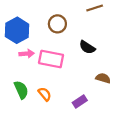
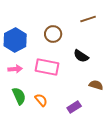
pink arrow: (27, 54) -> (15, 69), moved

